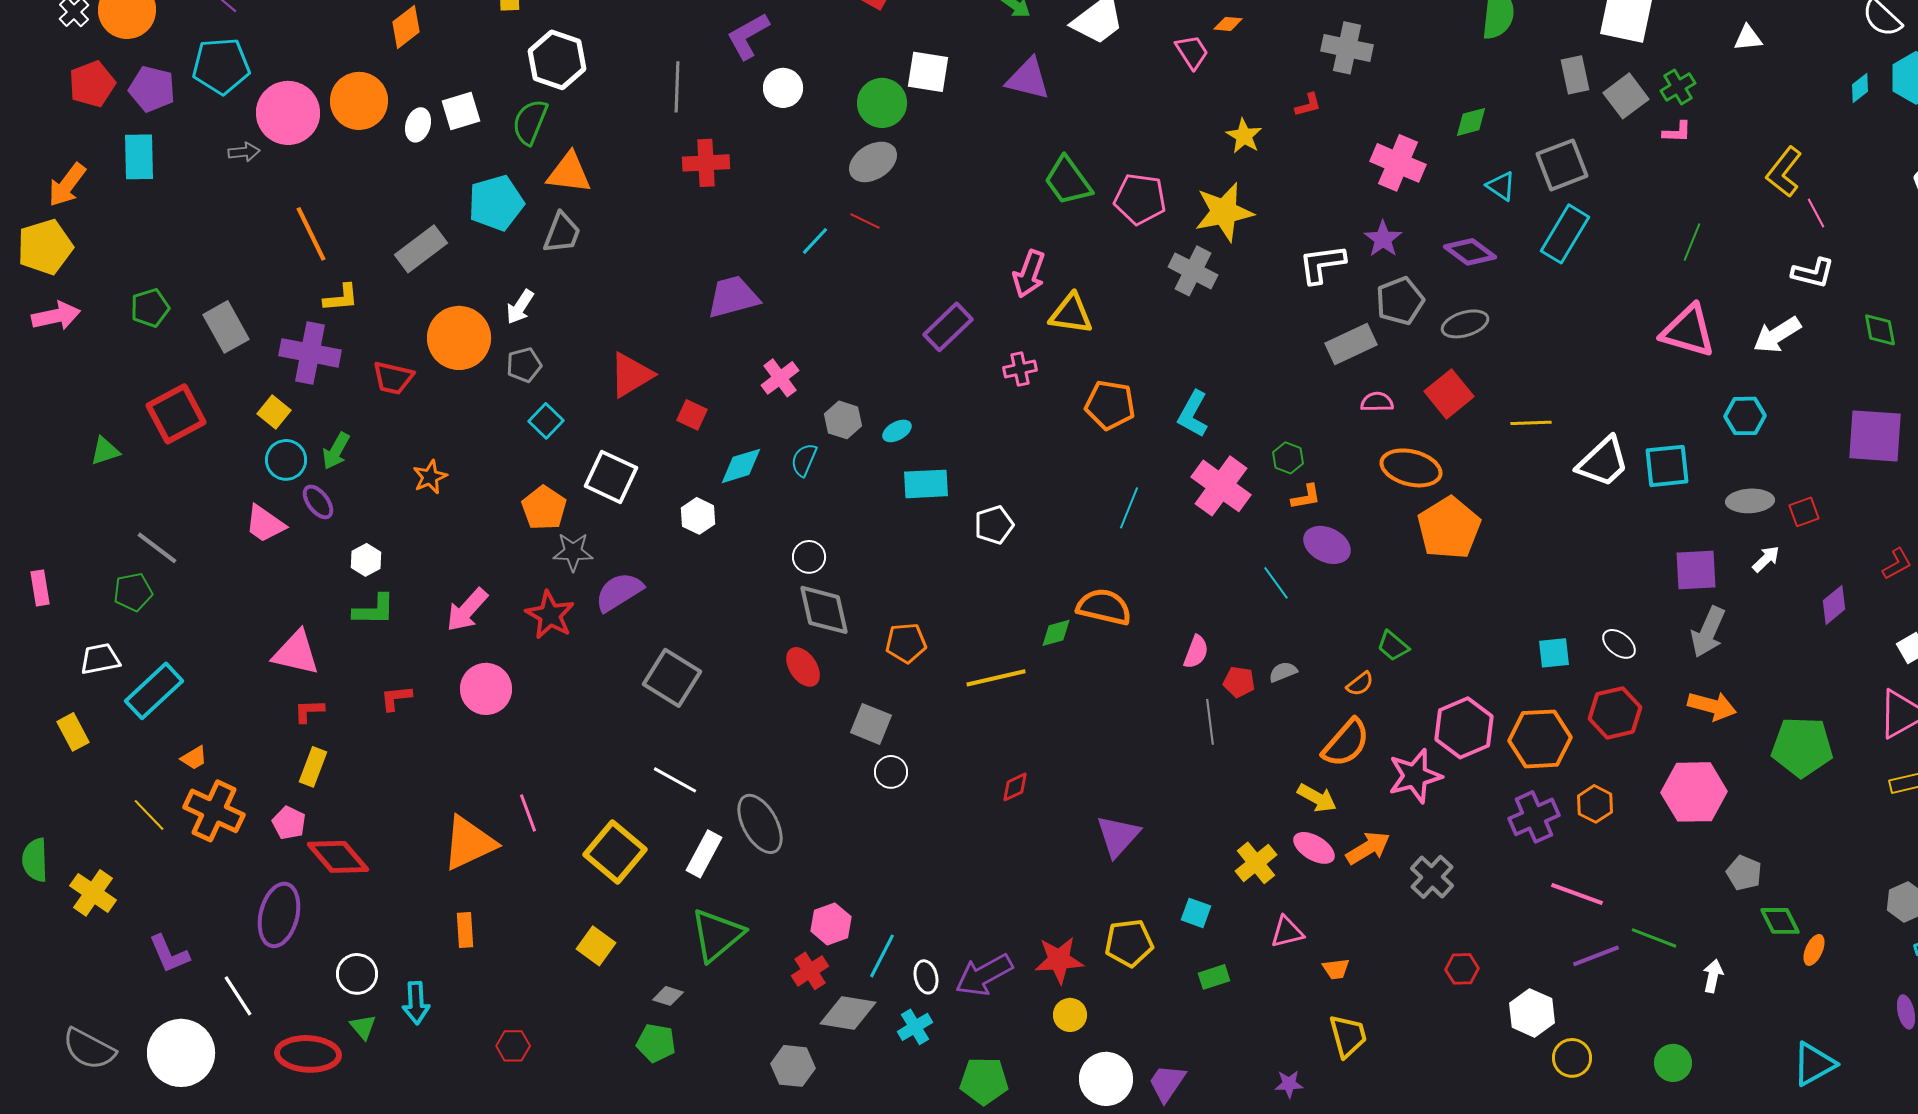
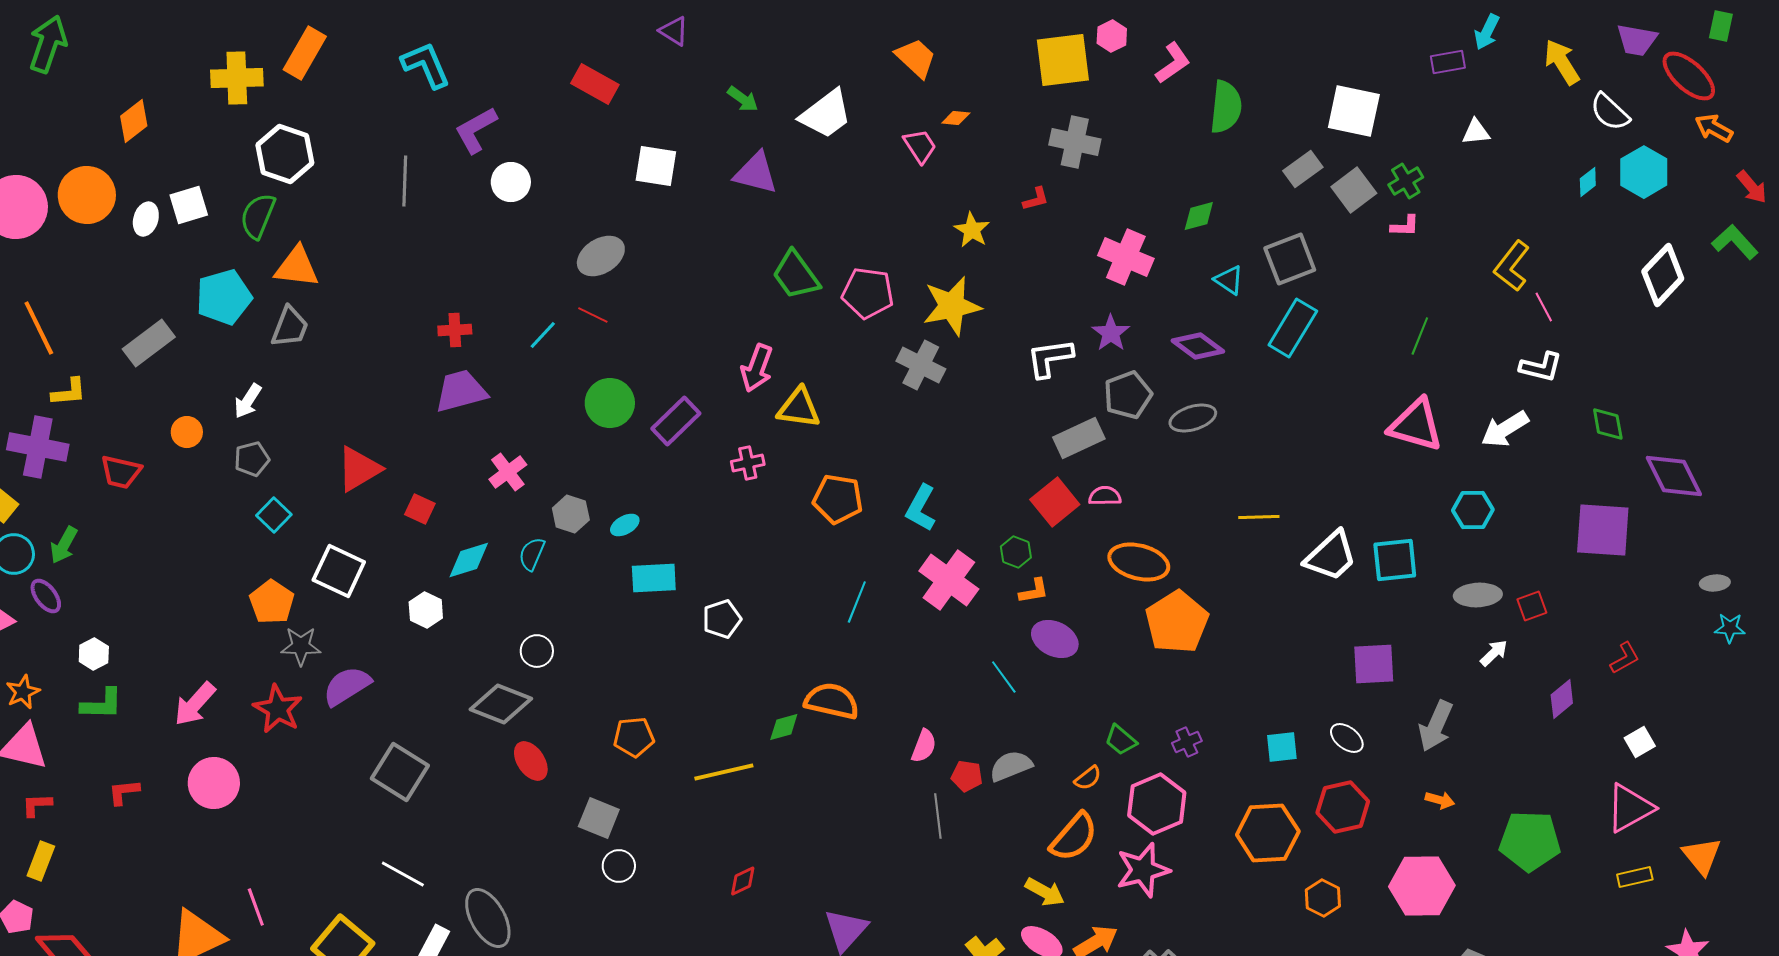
gray rectangle: (1575, 75) -> (1303, 169), turned 66
green circle: (882, 103) -> (610, 403), moved
red cross: (706, 163) -> (455, 330), moved, size x0.7
orange circle: (459, 338) -> (187, 432), size x0.5
red square: (1449, 394) -> (1055, 502), moved
orange star: (430, 477) -> (23, 692), moved
purple square: (1696, 570) -> (1374, 664), moved
gray diamond: (824, 610) -> (501, 704), moved, turned -56
gray semicircle: (1283, 672) -> (1011, 766), size x1.5
orange arrow: (1712, 706) -> (1440, 800), size x0.6
pink hexagon: (1464, 728) -> (1157, 804), moved
purple cross: (1534, 817) -> (1187, 742), moved, size x0.6

